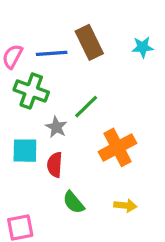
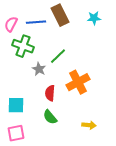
cyan square: (25, 151) -> (16, 105), moved
red semicircle: (55, 165) -> (50, 93), moved
yellow arrow: (125, 206) -> (89, 125), moved

